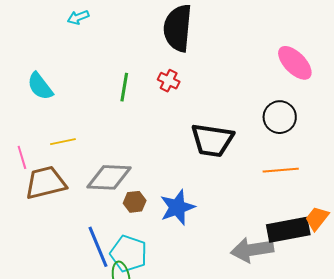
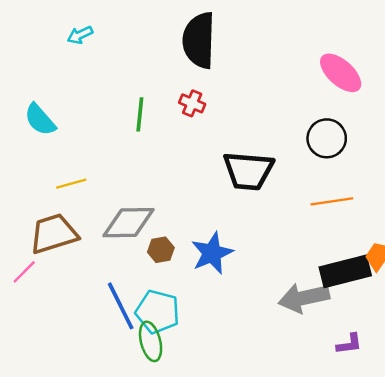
pink line: (22, 157) -> (24, 272), moved, turned 65

